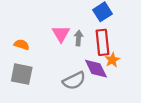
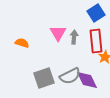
purple diamond: (96, 69) -> (87, 80), moved
gray square: (22, 74) -> (44, 78), moved, turned -30

